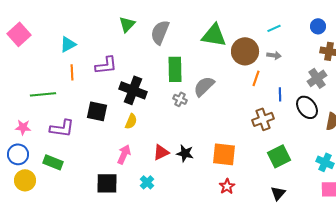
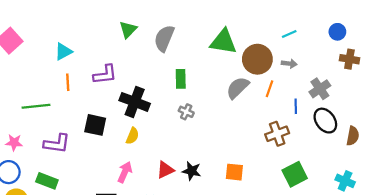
green rectangle: (175, 69) -> (181, 79), size x0.7
gray cross: (317, 78) -> (320, 89), moved
gray semicircle: (204, 86) -> (238, 88), moved
orange square: (224, 154) -> (234, 172), size x0.7

